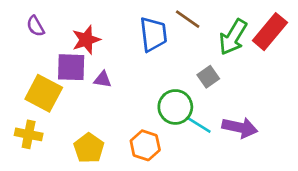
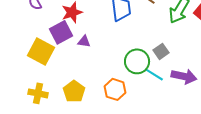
purple square: (71, 67) -> (61, 32), turned -30
gray square: (208, 77) -> (161, 51), moved
yellow cross: (29, 134) -> (38, 93), moved

